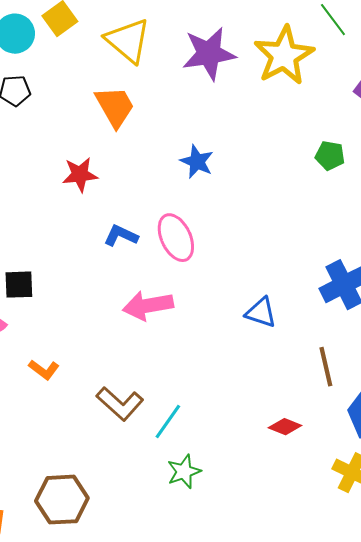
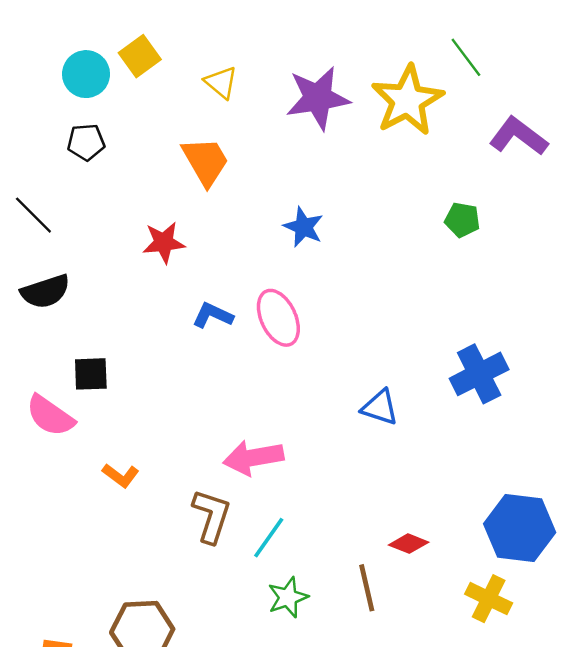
yellow triangle: (128, 41) -> (221, 82), size x0.6
pink arrow: (148, 306) -> (253, 458), moved
brown line: (326, 367) -> (367, 588), moved
brown L-shape: (120, 404) -> (211, 516), turned -114

